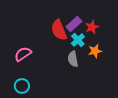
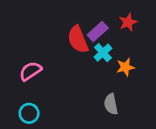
red star: (92, 27) -> (128, 22), moved
gray semicircle: (73, 59) -> (111, 104), moved

